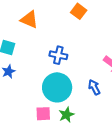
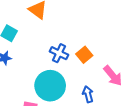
orange square: (79, 11) -> (84, 55), moved

